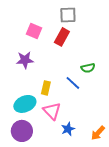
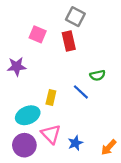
gray square: (68, 15) -> (75, 17), turned 30
red rectangle: (62, 37) -> (69, 41), turned -42
purple star: (25, 60) -> (17, 66), moved
pink triangle: (52, 111) -> (51, 134), moved

